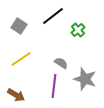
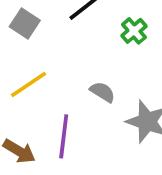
purple line: (54, 86) -> (64, 136), moved

